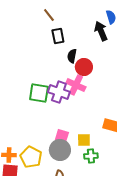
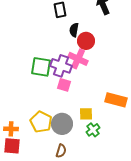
pink square: (62, 136) -> (64, 85), moved
green cross: (91, 156) -> (93, 130), turned -32
yellow pentagon: (31, 157) -> (41, 122), moved

